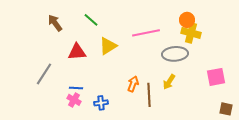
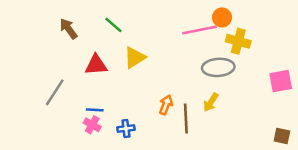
orange circle: (187, 20) -> (222, 17), moved
pink line: (146, 33) -> (200, 30), moved
pink square: (216, 77) -> (281, 81), moved

